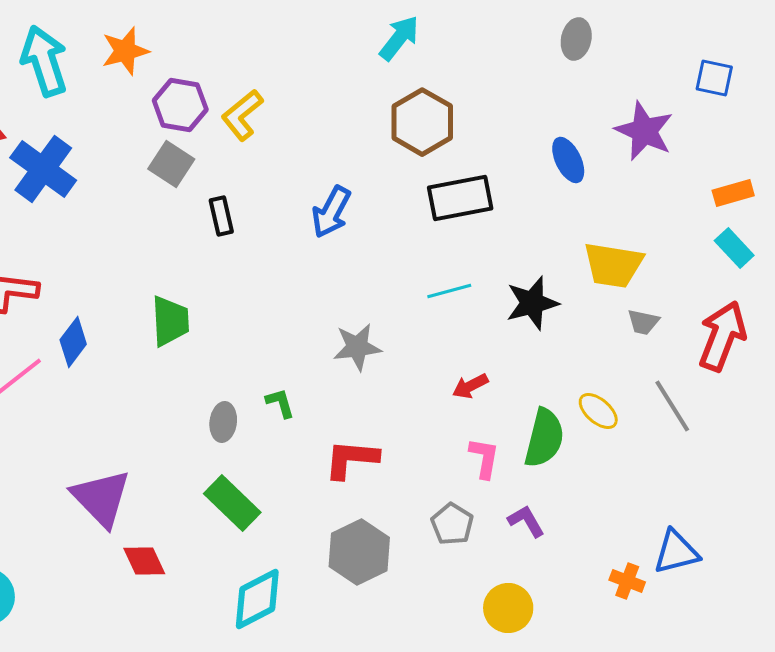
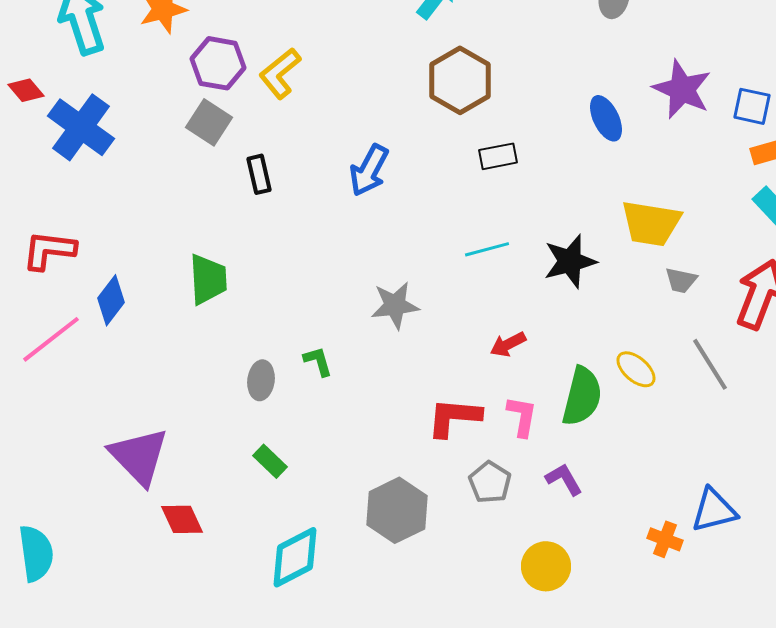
blue square: (714, 78) -> (752, 106), moved
black rectangle: (460, 198) -> (498, 156), size x0.6
red L-shape: (351, 459) -> (454, 417), moved
green rectangle: (232, 503) -> (270, 461), size x0.6

